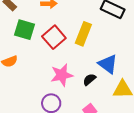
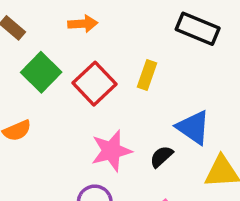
green square: (25, 30) -> (41, 72), turned 30
yellow rectangle: (83, 34) -> (147, 75), size x0.7

